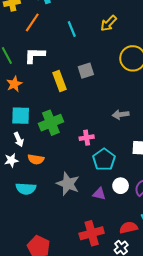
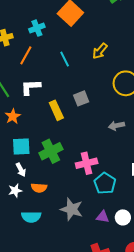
gray arrow: (121, 115) -> (116, 126), moved
pink cross: (87, 138) -> (87, 163), size x1.5
white circle: (121, 186) -> (123, 217), moved

